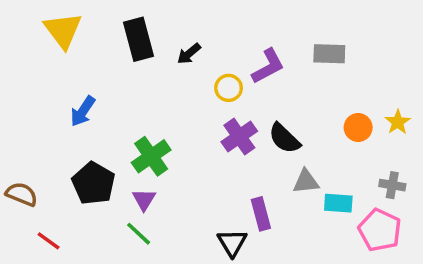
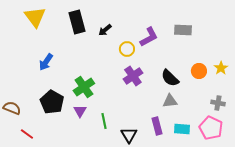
black semicircle: (284, 138) -> (170, 78), moved
cyan rectangle: (338, 203) -> (182, 129), moved
purple rectangle: (261, 214) -> (157, 126), moved
green line: (139, 234) -> (104, 121), moved, turned 35

